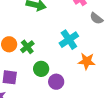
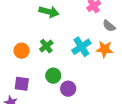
green cross: (27, 47) -> (46, 46), moved
orange star: (87, 61) -> (105, 49), moved

